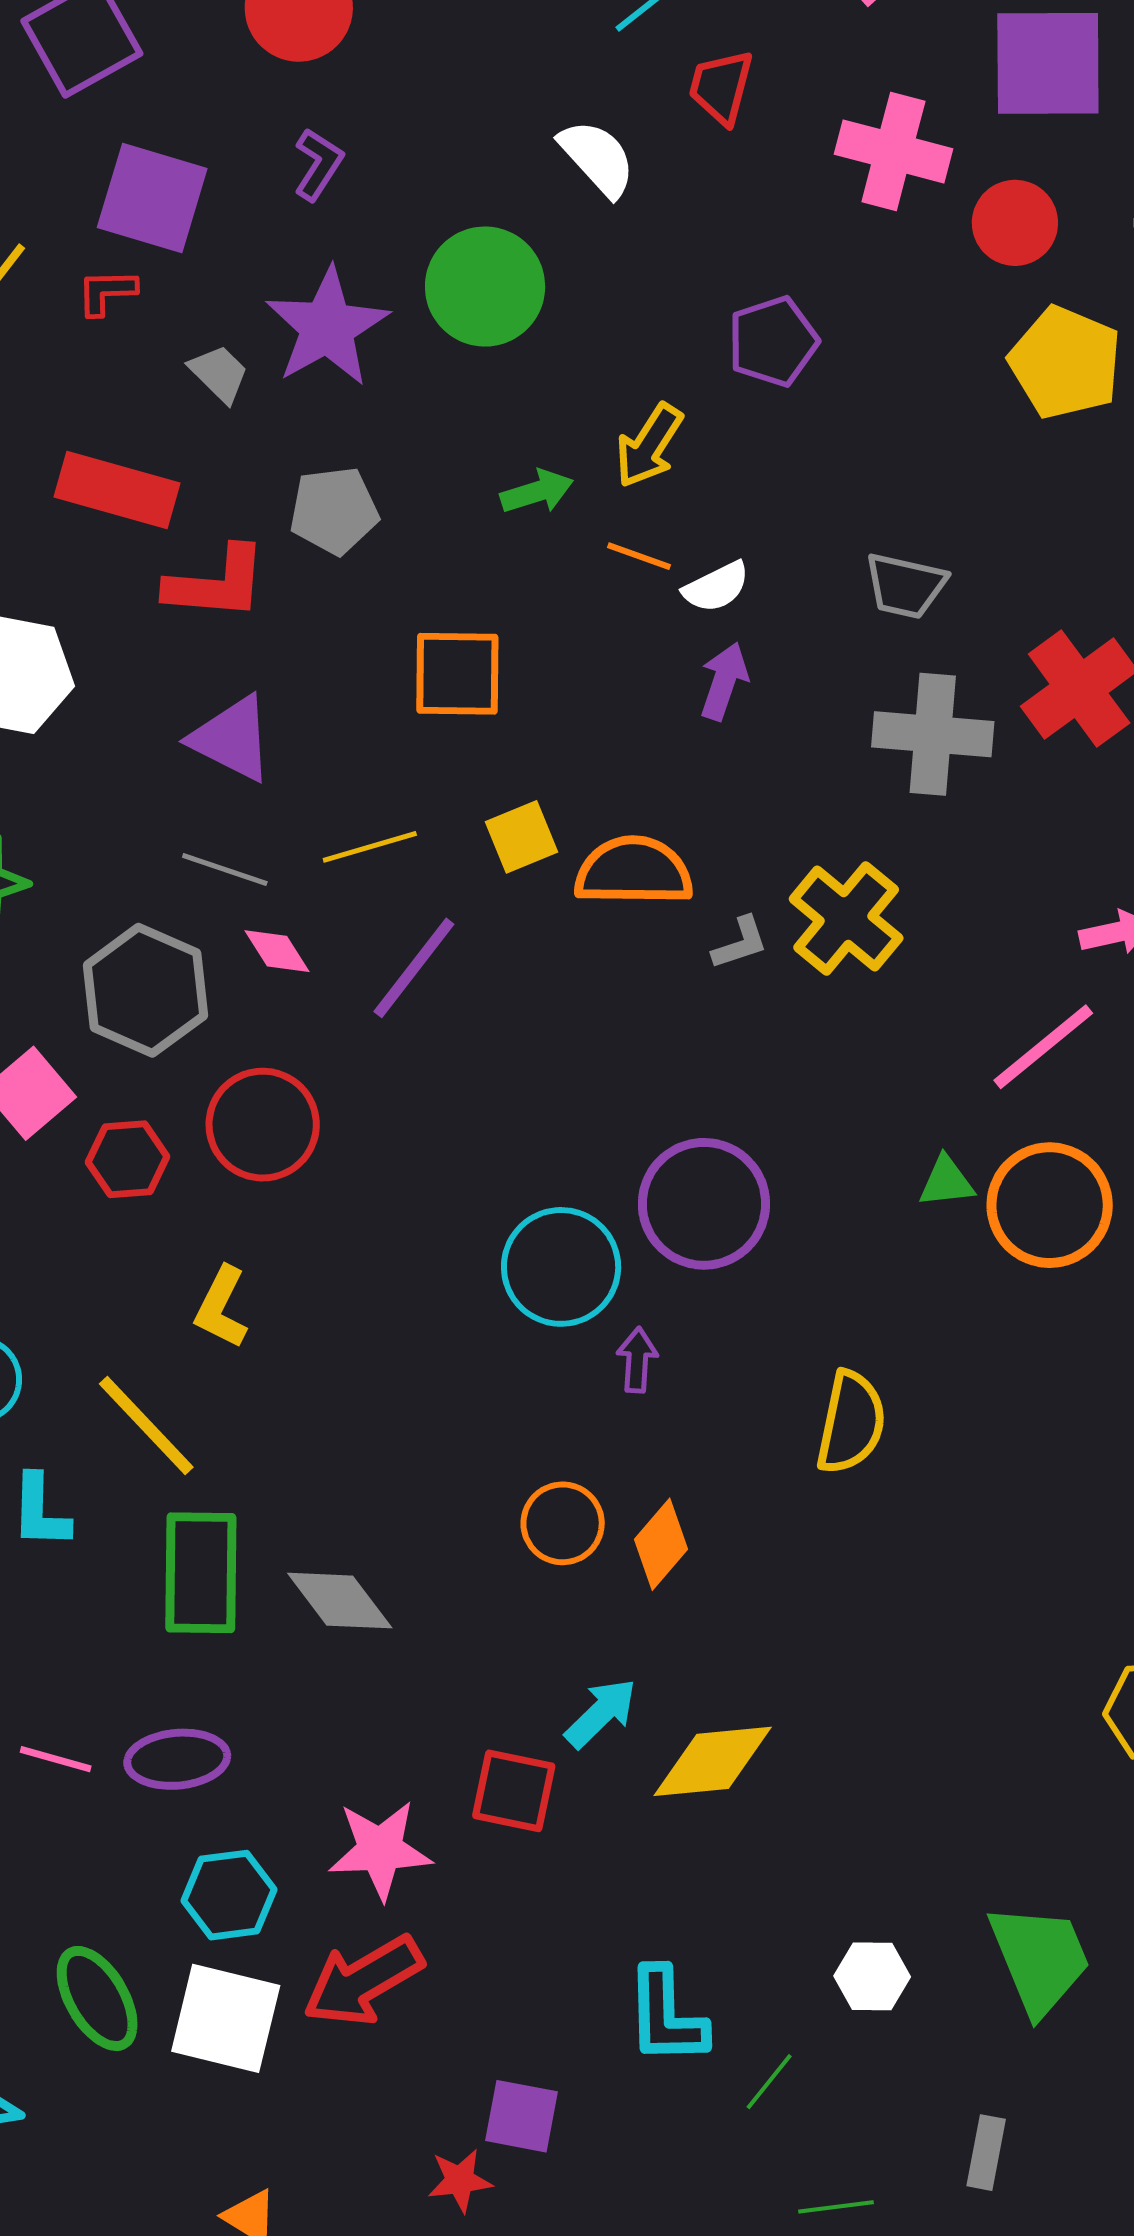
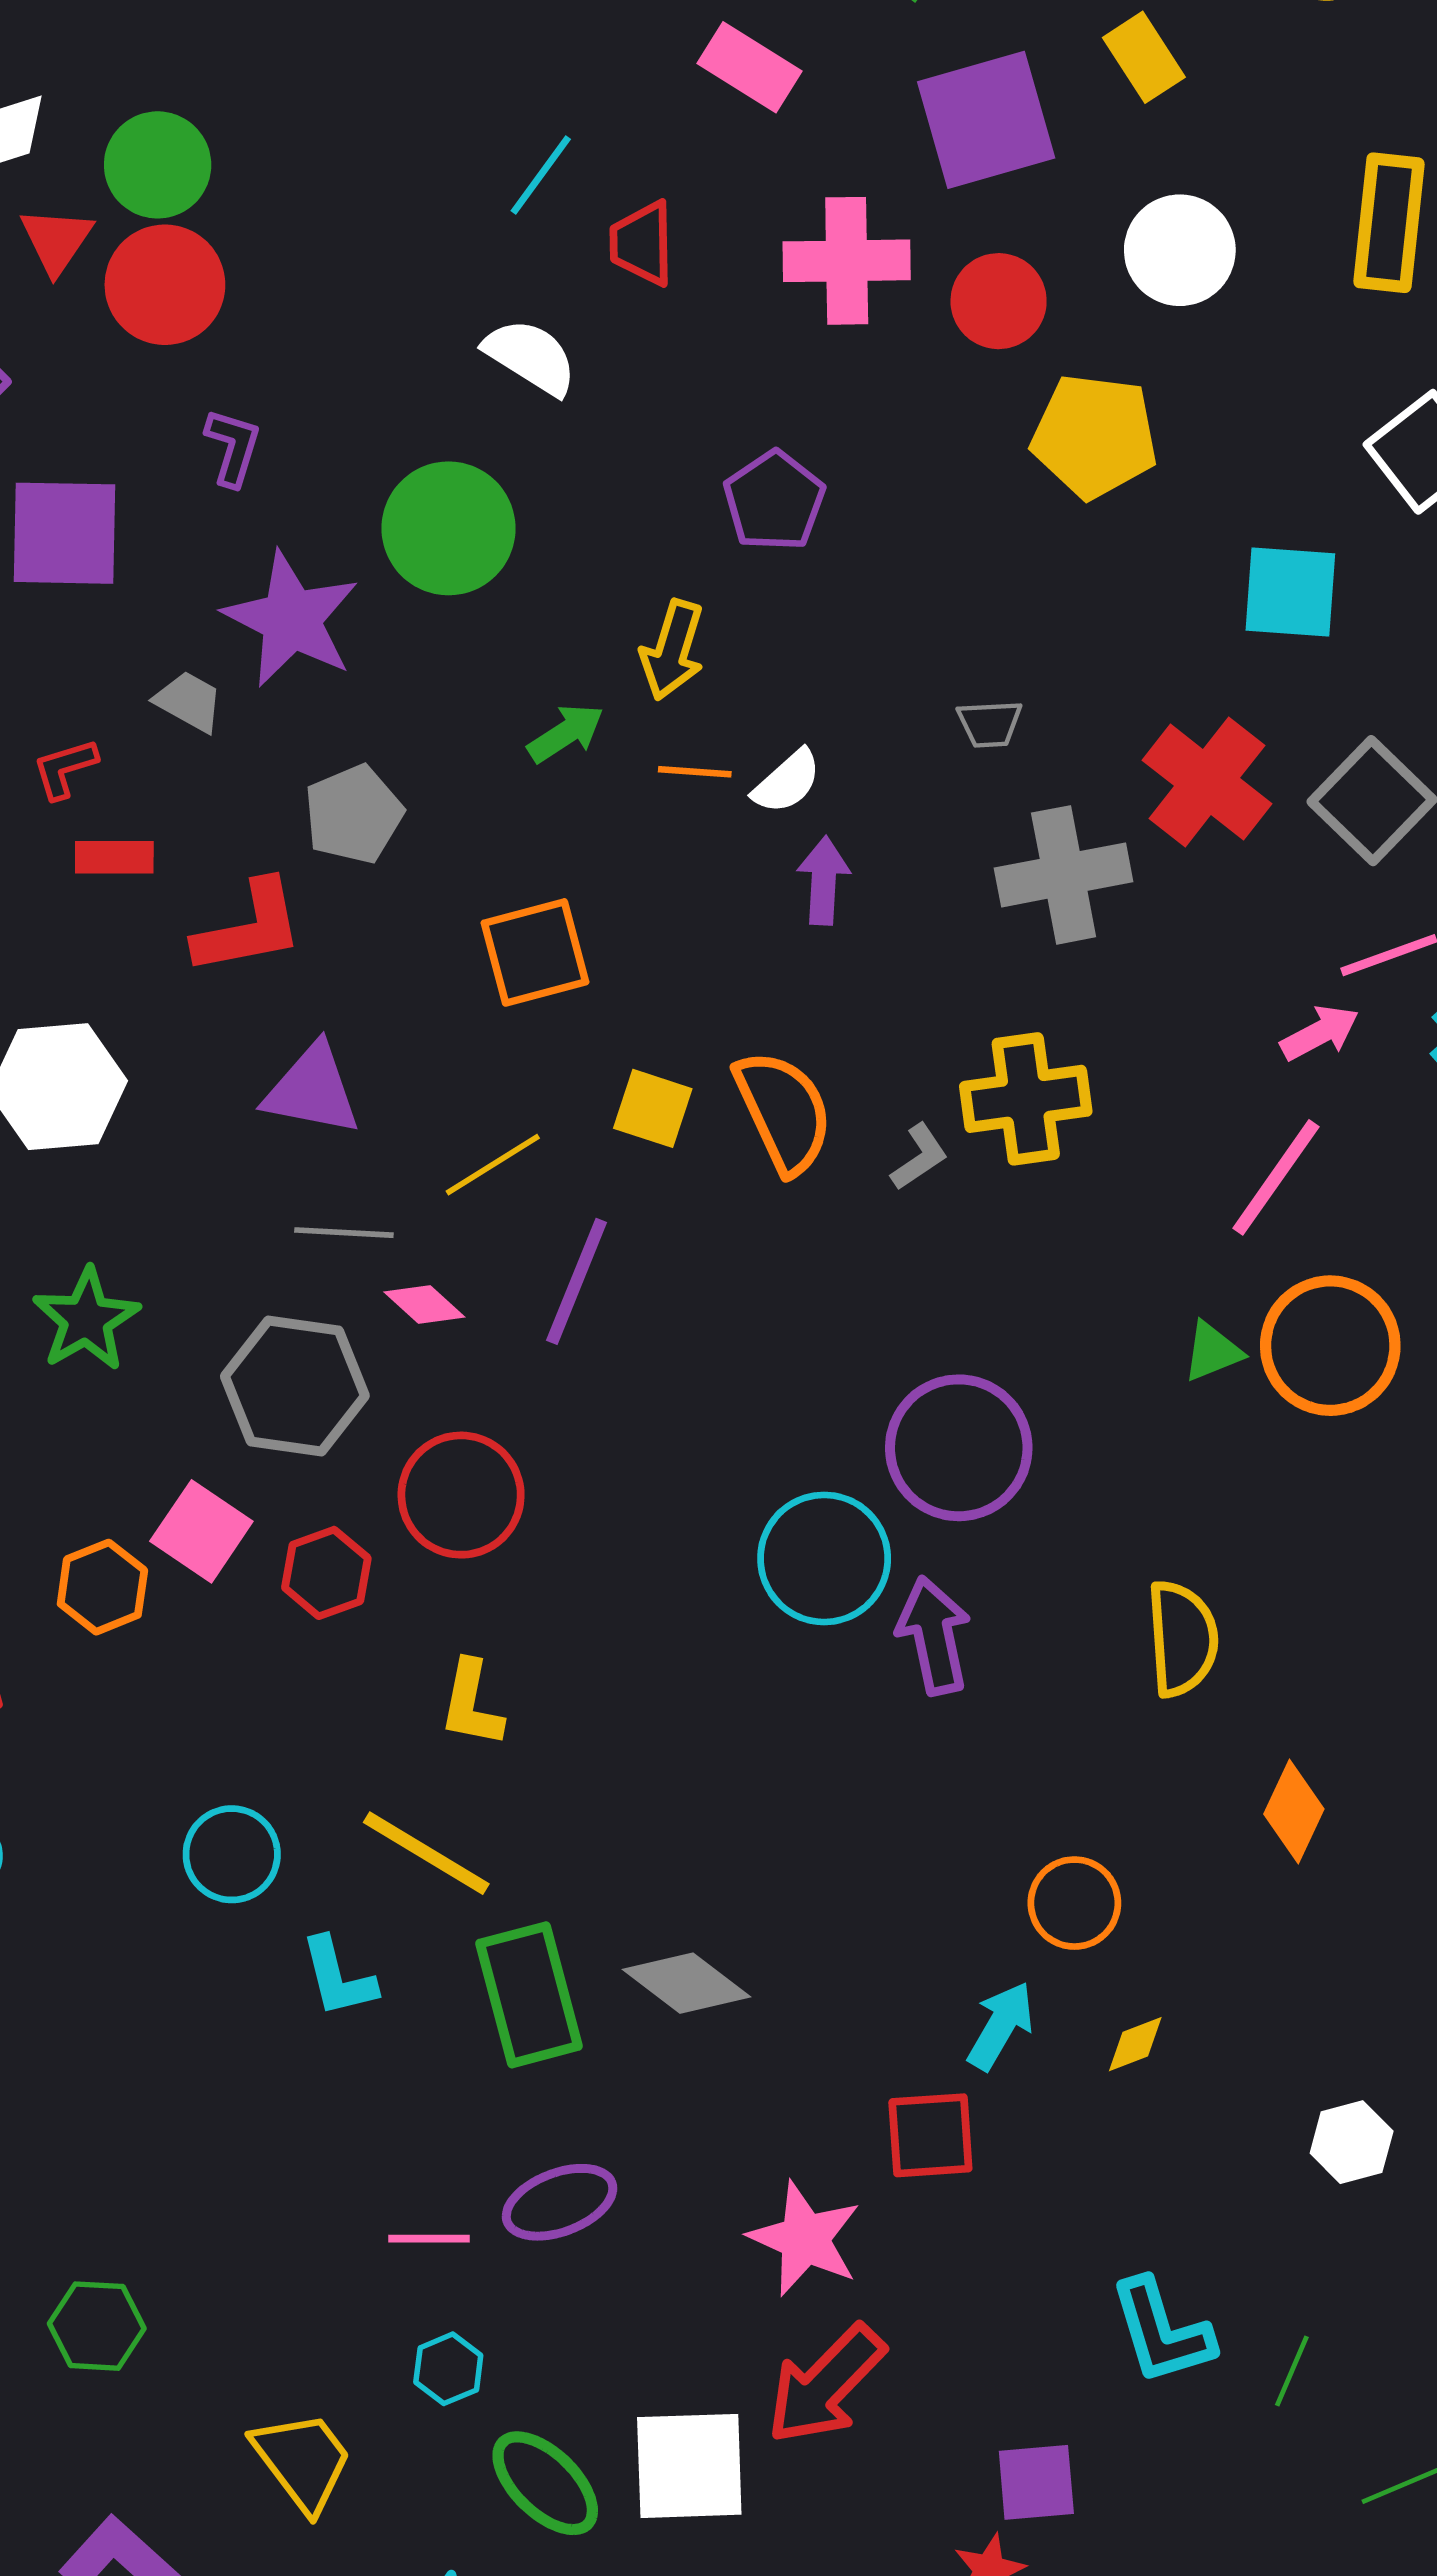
red L-shape: (107, 292) -> (65, 769), moved
red rectangle: (117, 490) -> (114, 857), size x0.6
gray trapezoid: (905, 586) -> (990, 724), size x0.7
yellow square: (522, 837) -> (653, 1108), turned -34
orange semicircle: (634, 871) -> (783, 1112), turned 80
yellow cross: (846, 919) -> (1026, 1099), turned -32
purple arrow: (637, 1360) -> (934, 1636), size x1.6
orange circle: (563, 1523) -> (1074, 1903), moved
orange diamond: (661, 1544) -> (1294, 1812), moved
yellow diamond: (713, 1761) -> (1135, 2044), size x0.5
pink star: (380, 1850) -> (805, 2239), turned -30
cyan hexagon: (229, 1895) -> (448, 2369), moved, size x0.7
white hexagon: (872, 1976) -> (1352, 2142), moved

